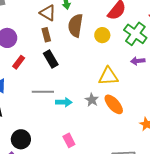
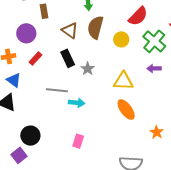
brown triangle: (48, 13) -> (70, 30), moved
brown rectangle: (46, 35) -> (44, 11), moved
gray star: (92, 100) -> (88, 69), moved
pink rectangle: (69, 140) -> (78, 141), turned 40

